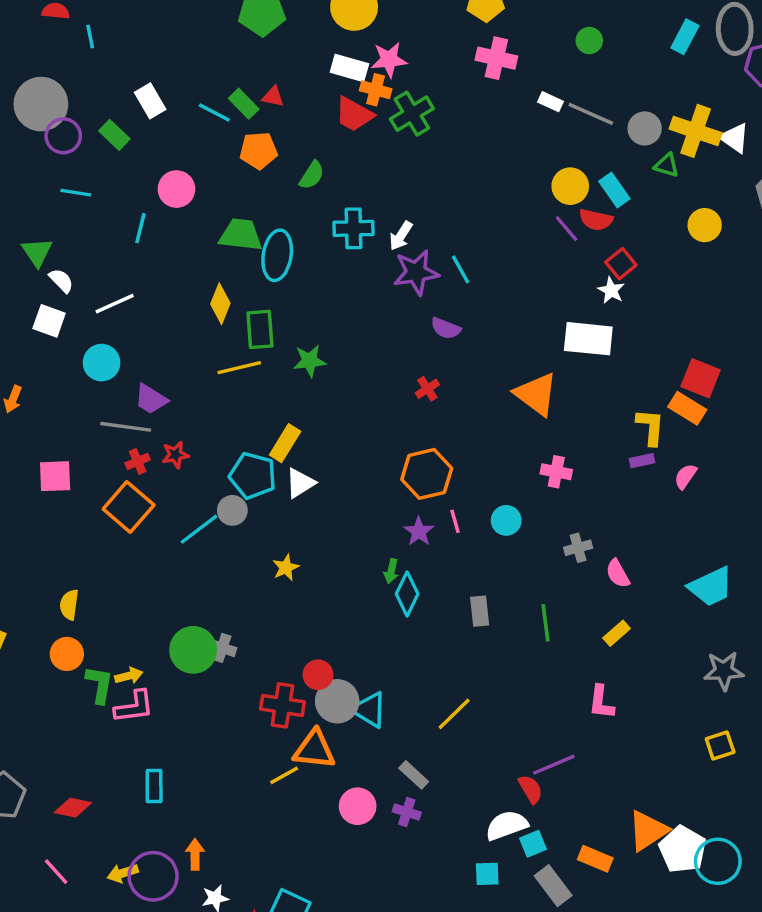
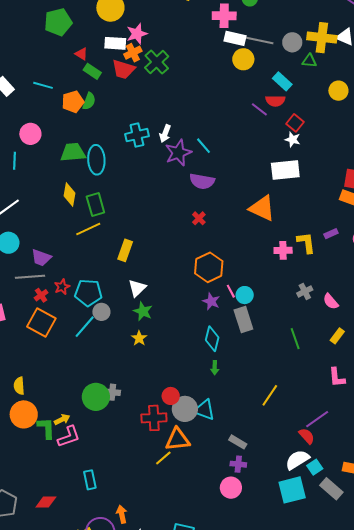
pink cross: (496, 58) -> (224, 16), moved
orange cross: (376, 90) -> (133, 53), turned -30
red triangle: (273, 97) -> (81, 54), moved, turned 32
white rectangle: (551, 102) -> (235, 38), size x1.5
green rectangle: (244, 104) -> (92, 71), moved
green semicircle: (312, 175) -> (89, 101), moved
yellow circle: (570, 186) -> (243, 59), moved
purple semicircle: (446, 328) -> (202, 181), size x1.4
green star: (310, 361) -> (143, 311), moved, turned -30
yellow L-shape: (650, 427) -> (306, 243), moved
yellow rectangle: (285, 443) -> (125, 250), moved
cyan pentagon: (253, 476) -> (88, 293), moved
cyan circle: (506, 520) -> (245, 295), moved
green arrow: (391, 571) -> (215, 368), moved
gray rectangle: (480, 611) -> (243, 320), moved, size x1.4
orange circle: (67, 654) -> (24, 414), size x1.4
yellow line: (454, 714) -> (270, 395), moved
pink circle: (358, 806) -> (231, 488), moved
cyan square: (487, 874) -> (292, 490), size x1.8

